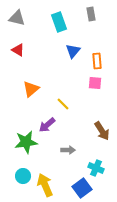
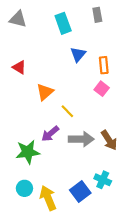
red triangle: (18, 50) -> (19, 67), moved
pink square: (95, 83) -> (102, 89), turned 32
orange triangle: (31, 89) -> (45, 92), moved
gray arrow: (68, 150) -> (81, 139), moved, size x1.6
blue square: (82, 188) -> (80, 192), moved

